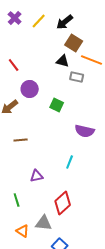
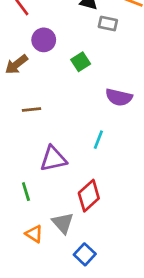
green square: (57, 105) -> (81, 62), turned 32
purple triangle: (37, 176) -> (53, 159), size x1.5
gray triangle: (44, 223) -> (63, 223), turned 42

